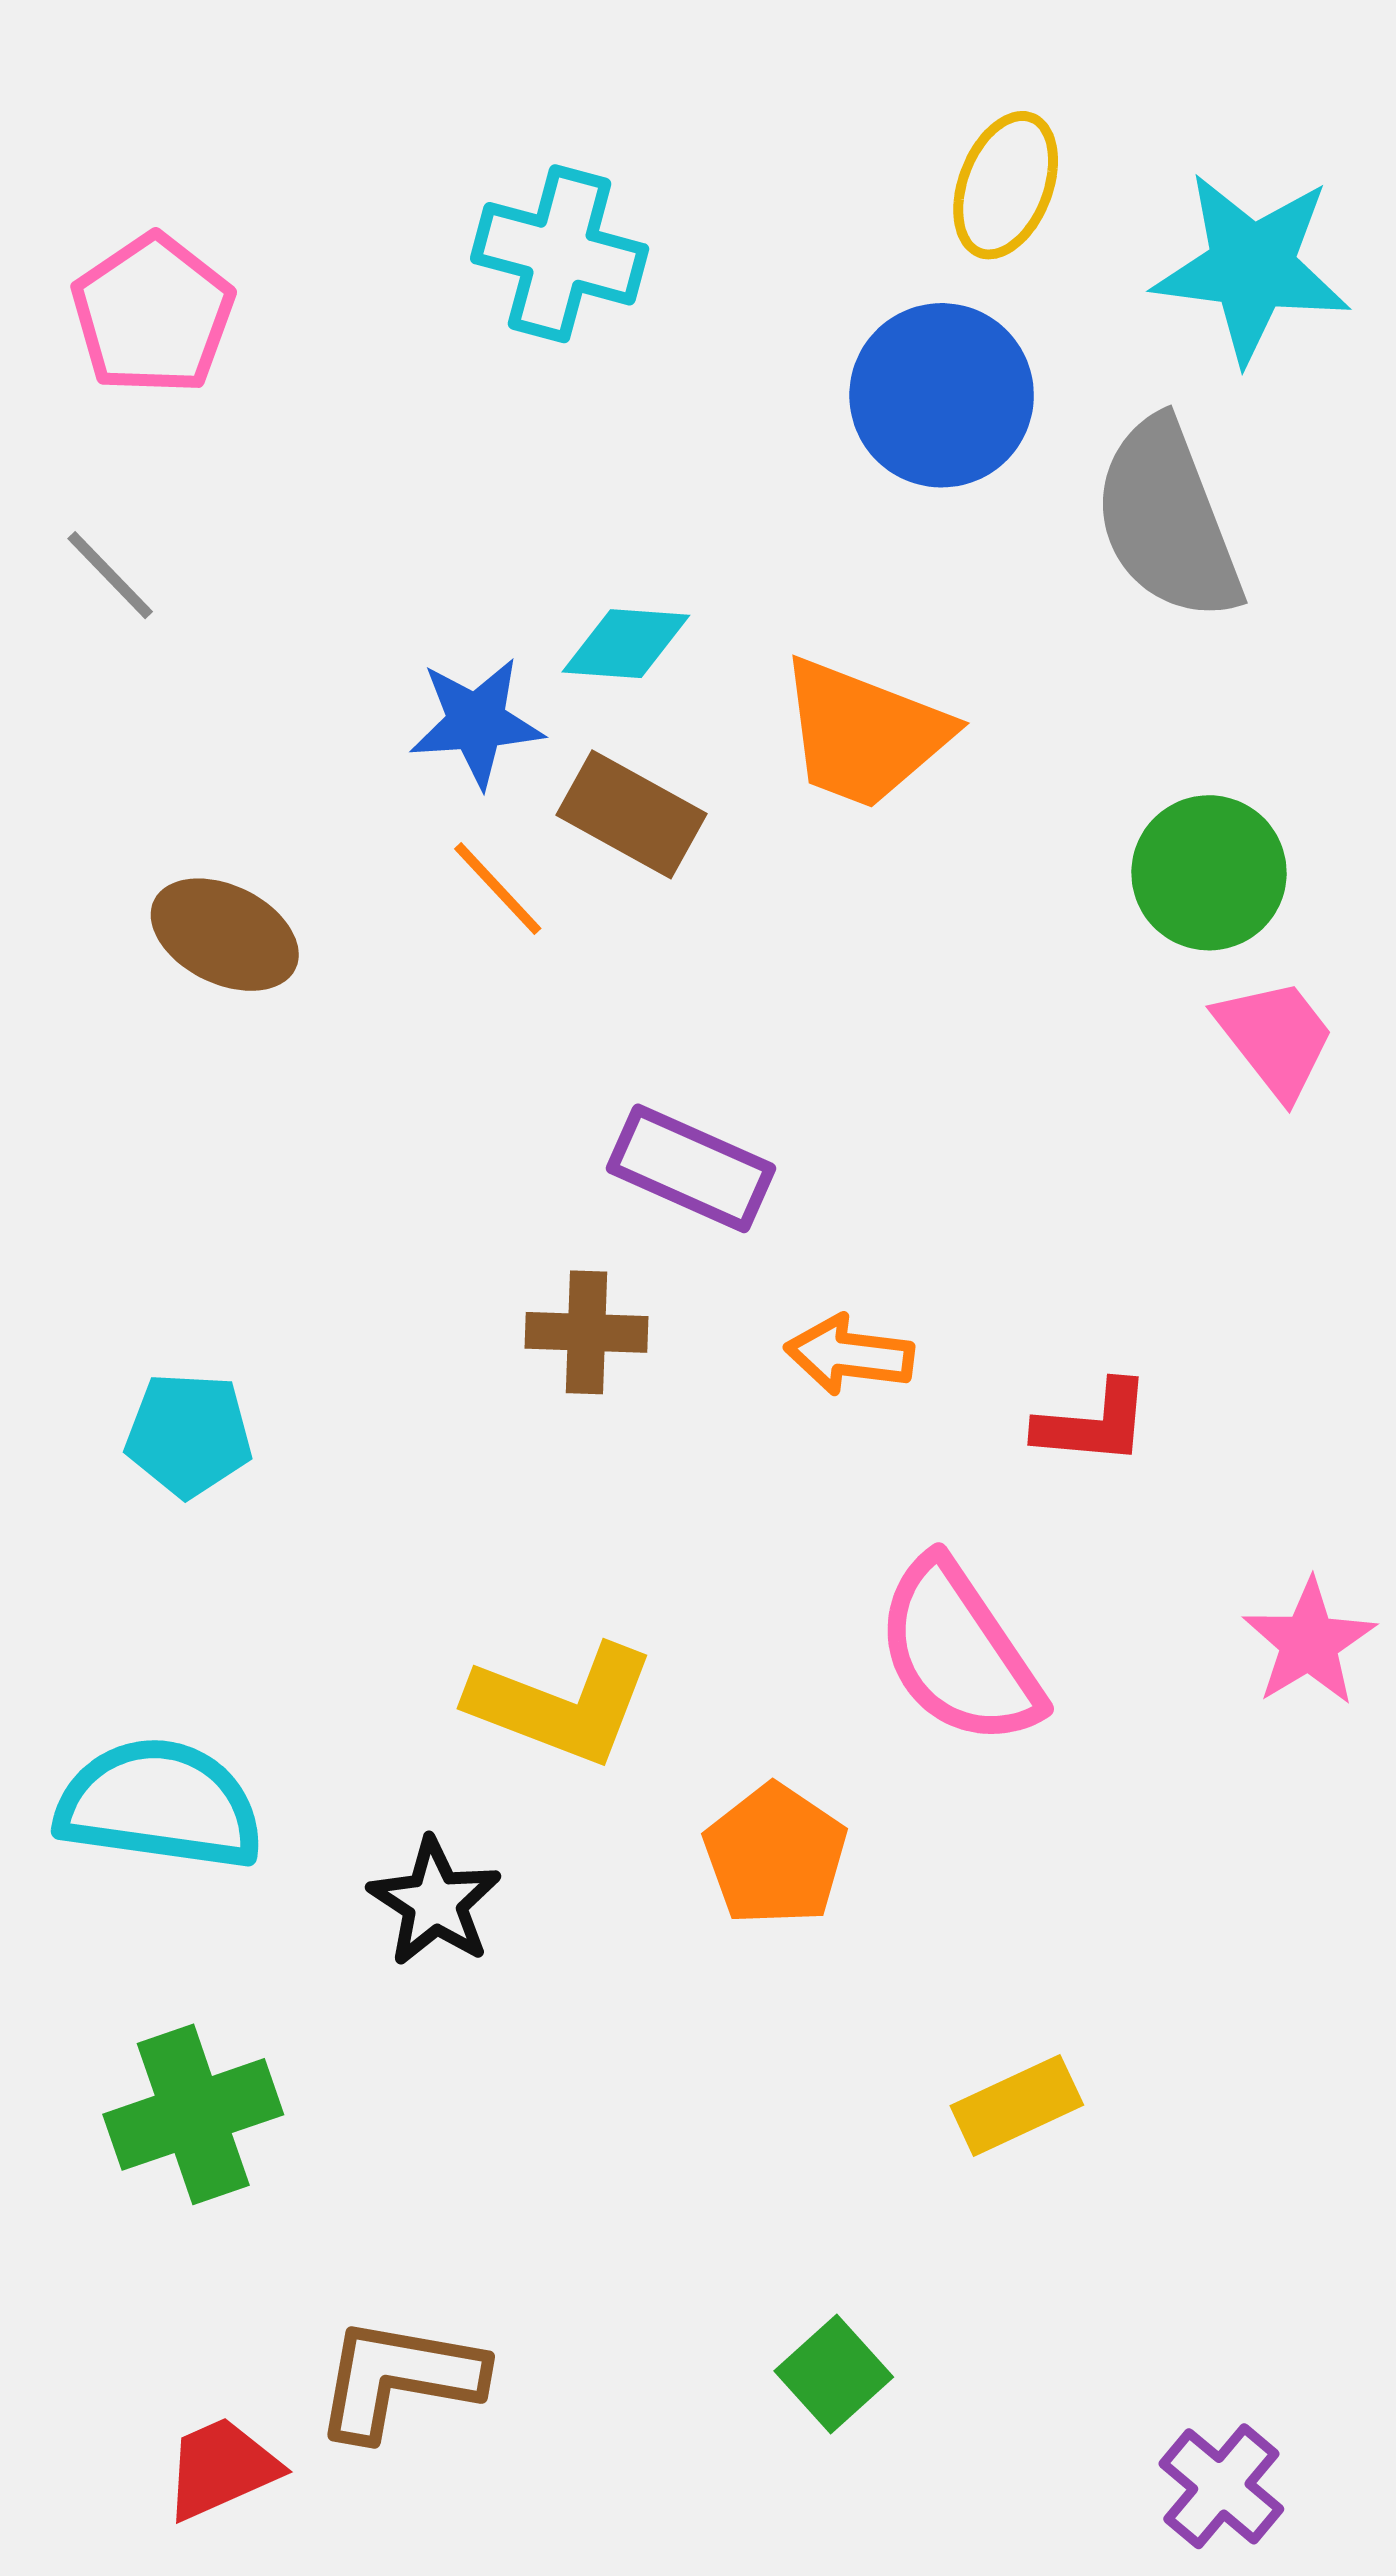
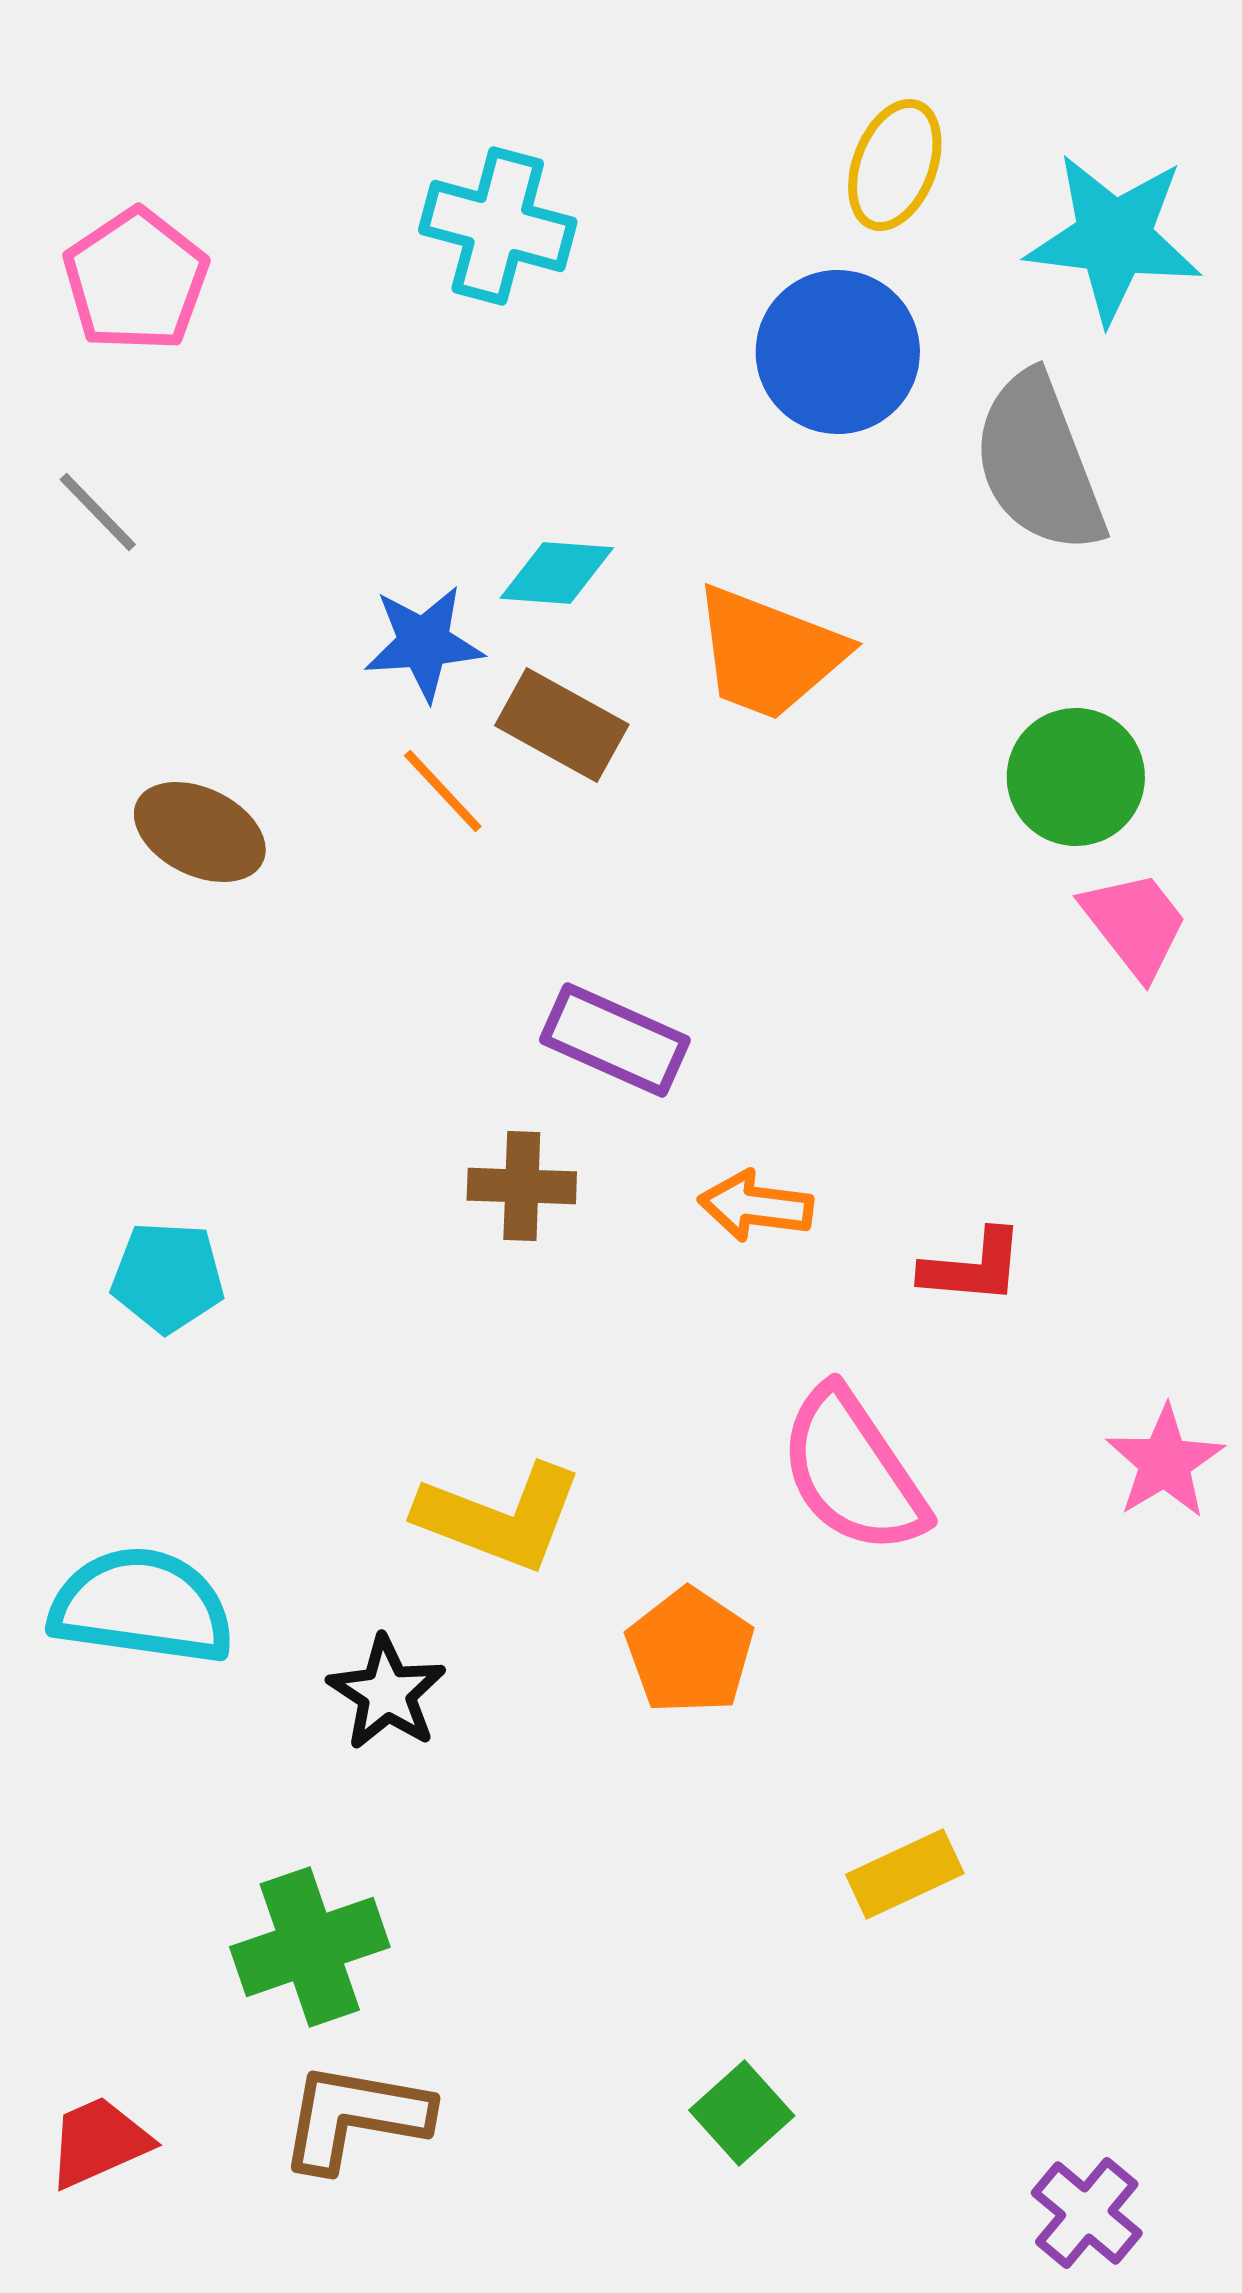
green cross: (193, 2114) -> (310, 1947), moved
red trapezoid: (221, 2468) -> (99, 2142), moved

